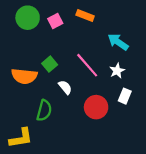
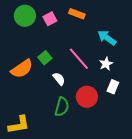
orange semicircle: (24, 76) -> (22, 69), turned -40
green semicircle: (44, 110) -> (62, 107), moved

